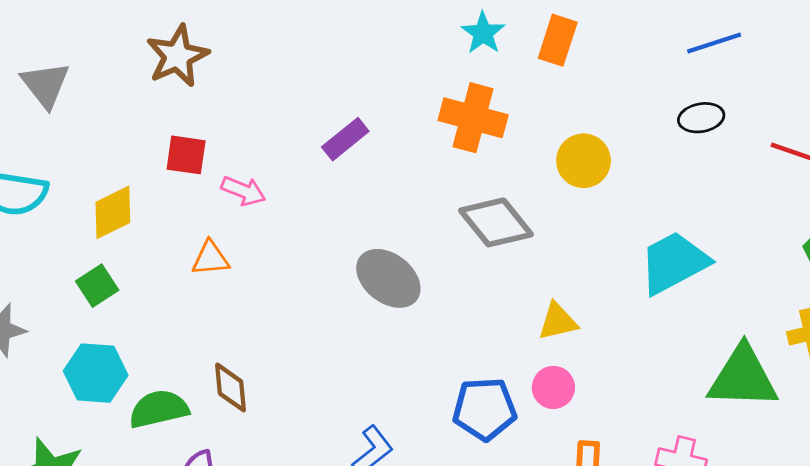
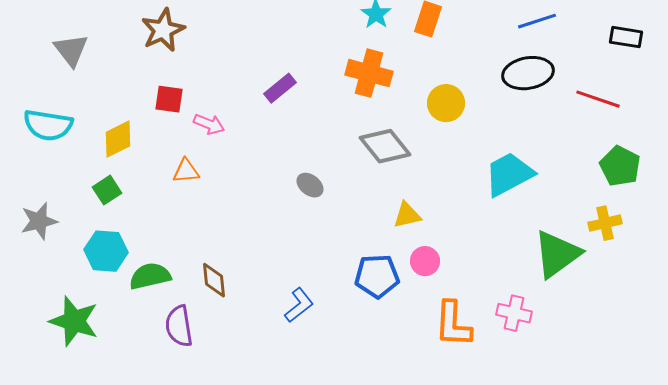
black ellipse: (701, 118) -> (528, 73), size x1.6
gray ellipse: (388, 278) -> (310, 185), size x0.6
yellow triangle: (558, 321) -> (407, 215), moved
green triangle: (743, 377) -> (557, 254), turned -38
brown diamond: (231, 387) -> (214, 280), moved

